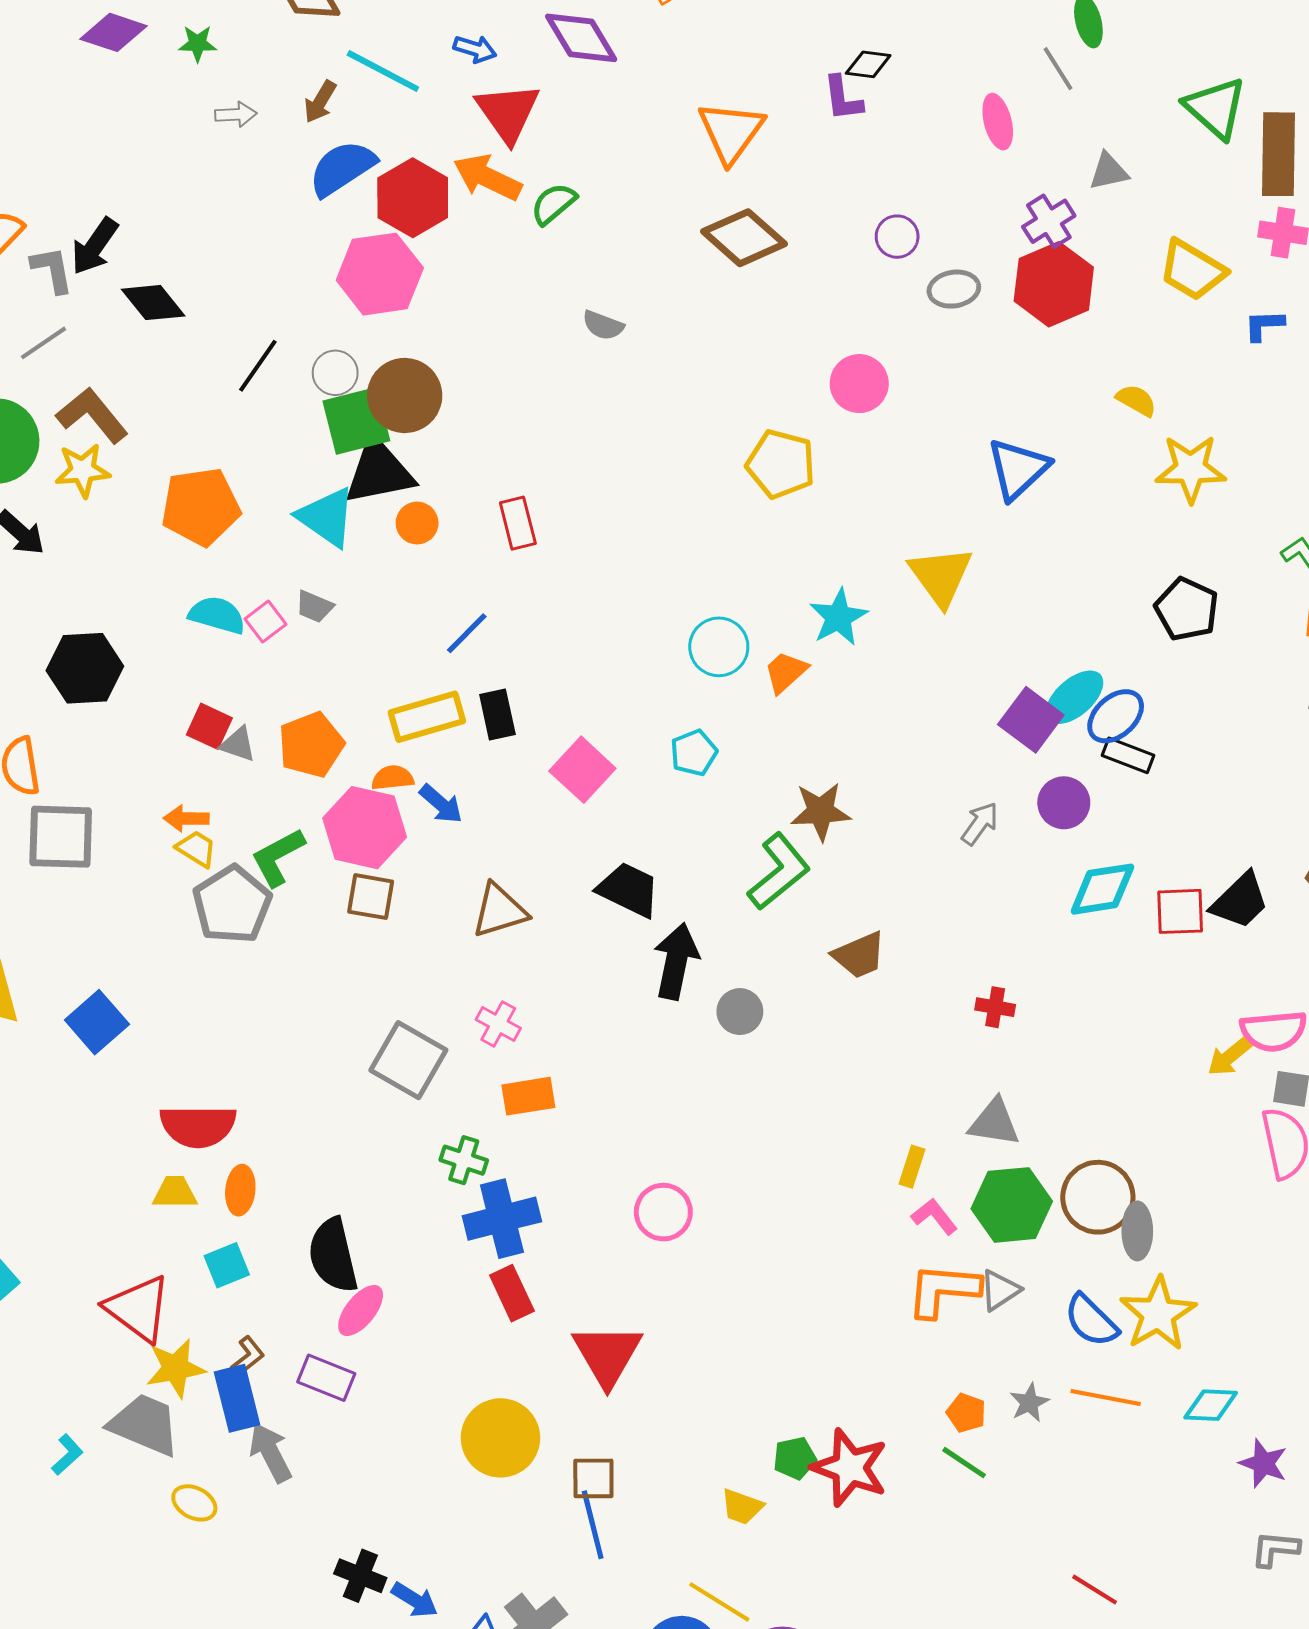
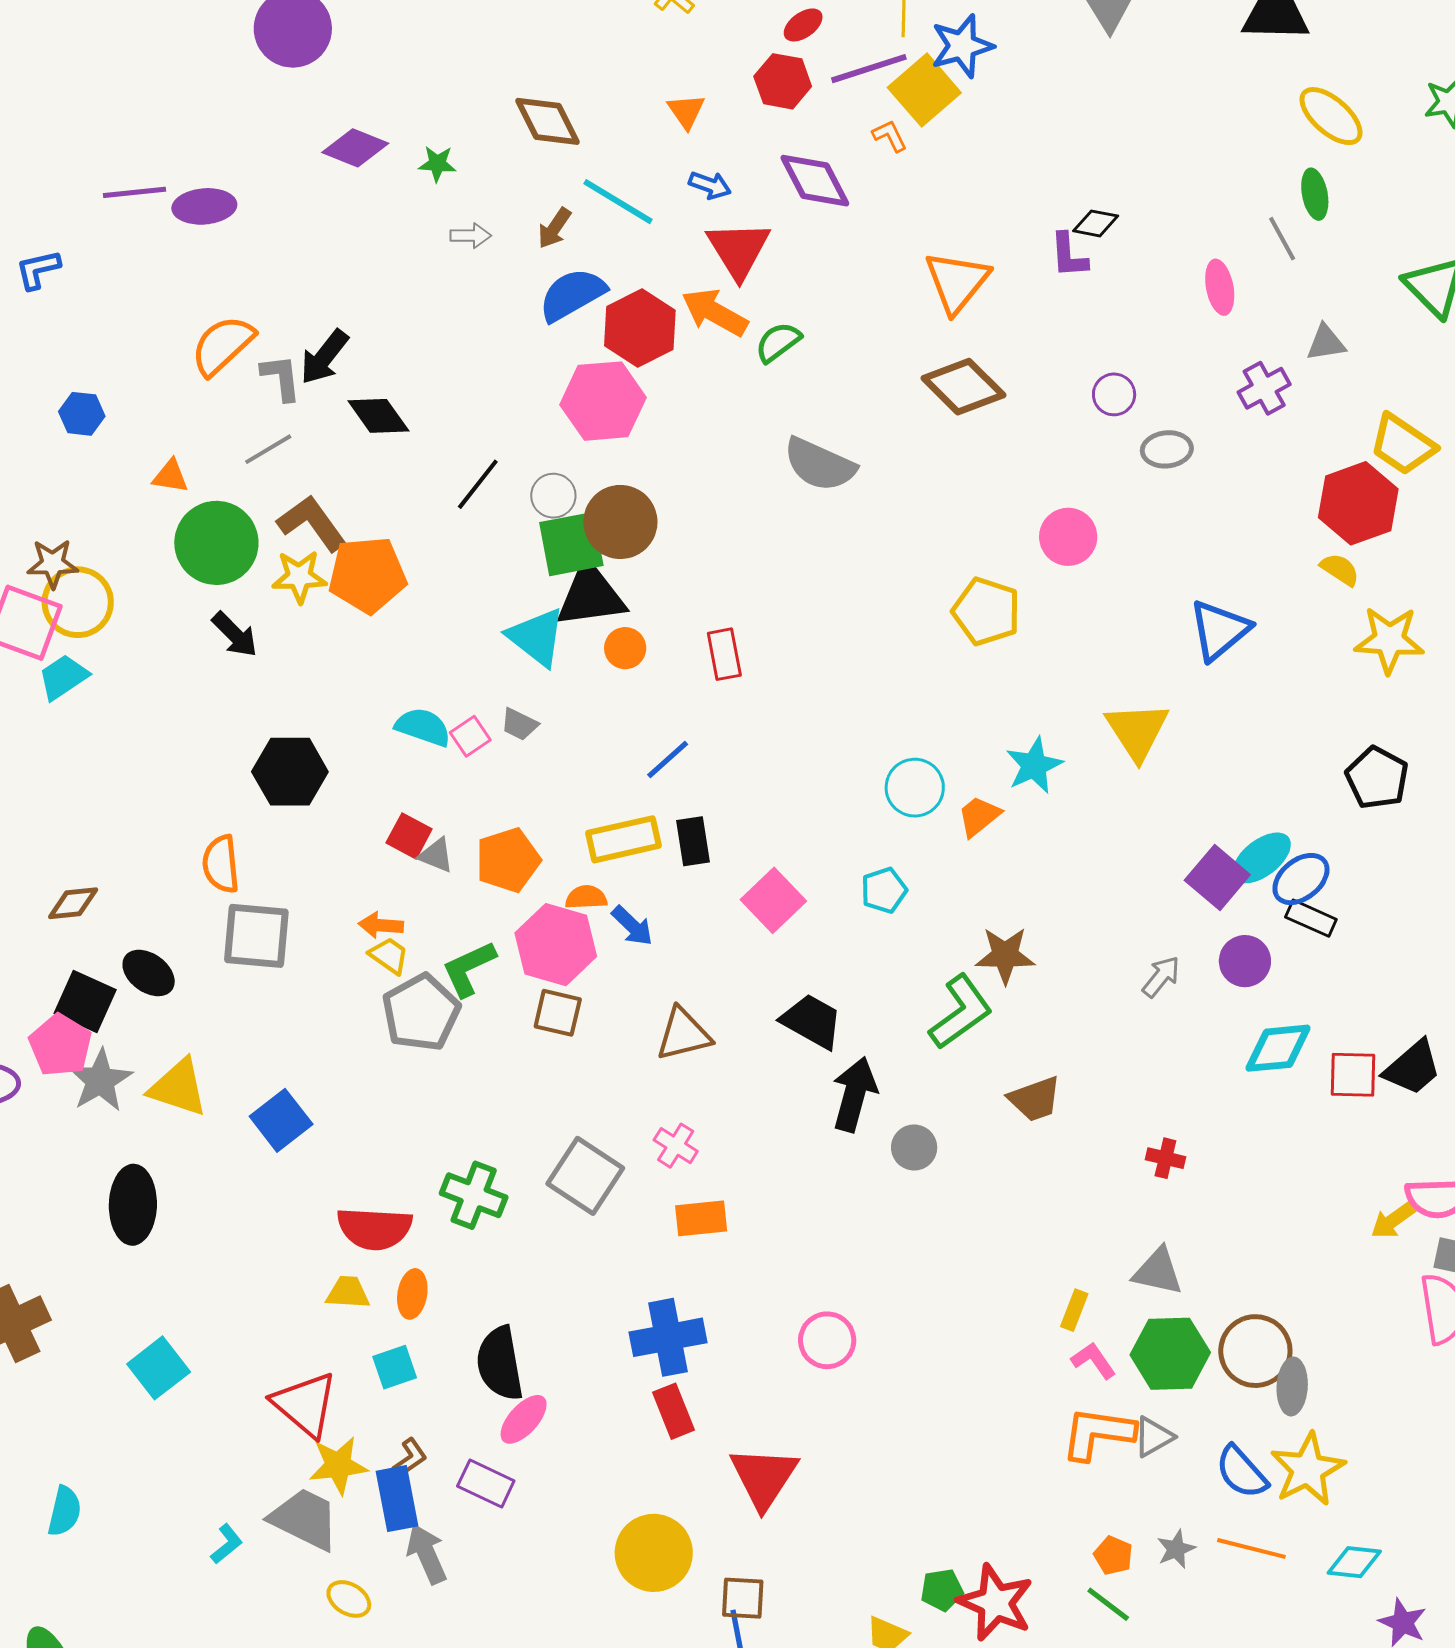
red hexagon: (1054, 284) -> (1358, 503), moved
gray semicircle: (603, 325) -> (820, 465), size x1.8
orange pentagon: (201, 507) -> (367, 575), moved
green cross: (464, 1160) -> (474, 1195), moved, size x1.4

